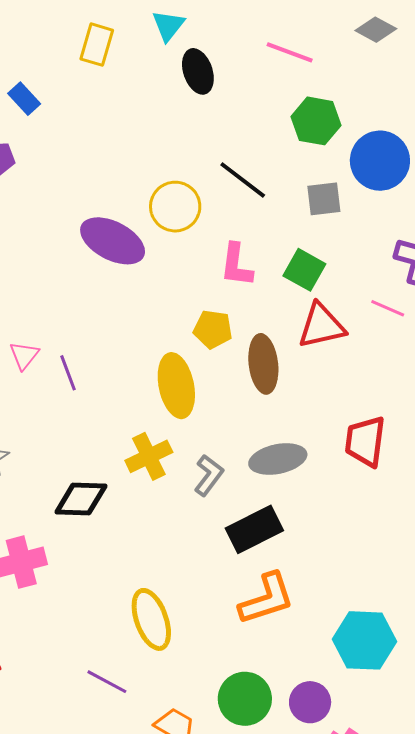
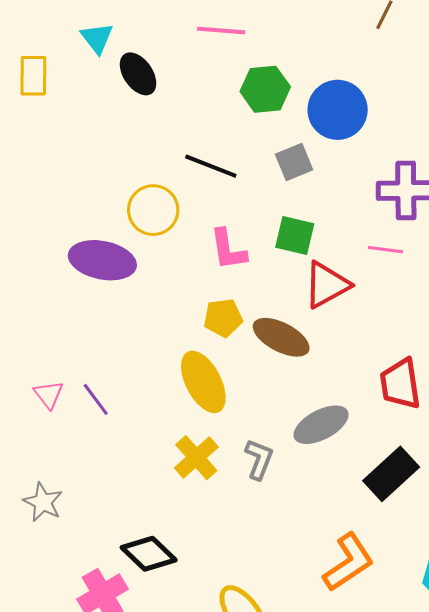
brown ellipse: (263, 364) -> (281, 337), turned -40
black diamond: (81, 499) -> (149, 554), moved, turned 58
black rectangle: (254, 529) -> (391, 474), moved

